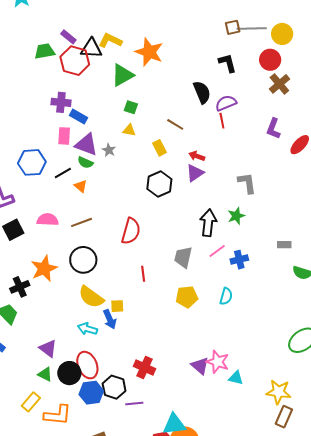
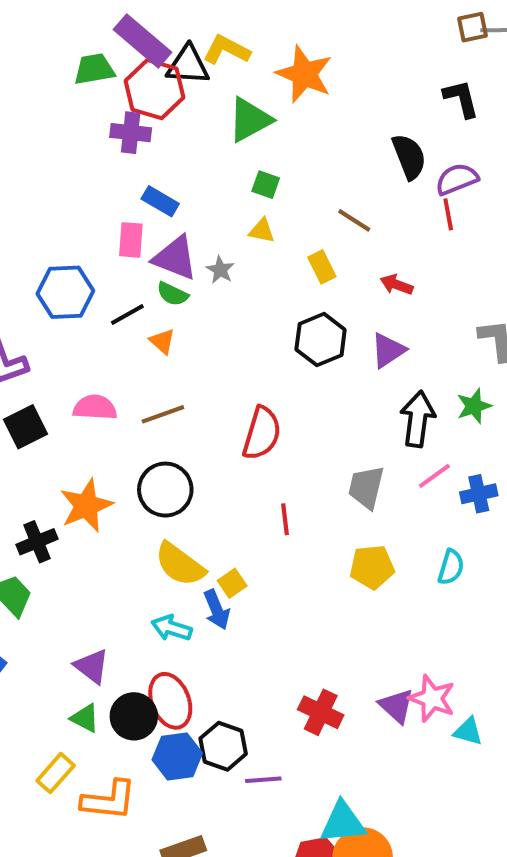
purple rectangle: (68, 37) -> (143, 41), size x1.8
purple cross: (61, 102) -> (131, 133), moved
purple triangle: (195, 173) -> (388, 350), moved
yellow square: (117, 306) -> (232, 583), turned -32
red cross: (144, 368) -> (321, 712), moved

